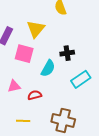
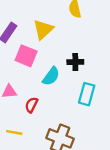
cyan rectangle: (81, 79) -> (87, 94), turned -48
red semicircle: (35, 95) -> (31, 105), turned -56

